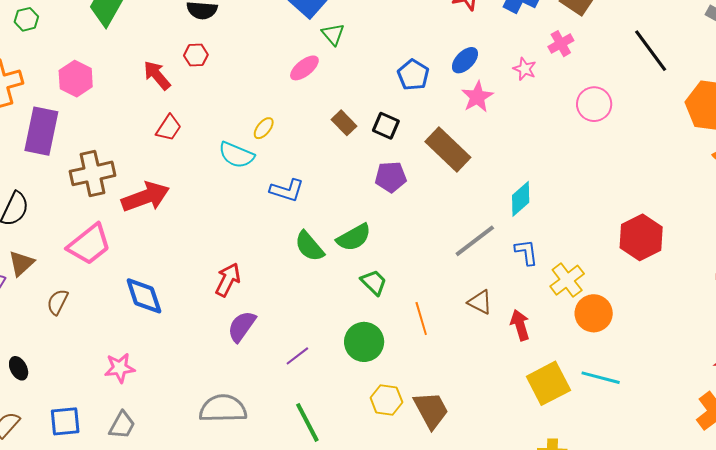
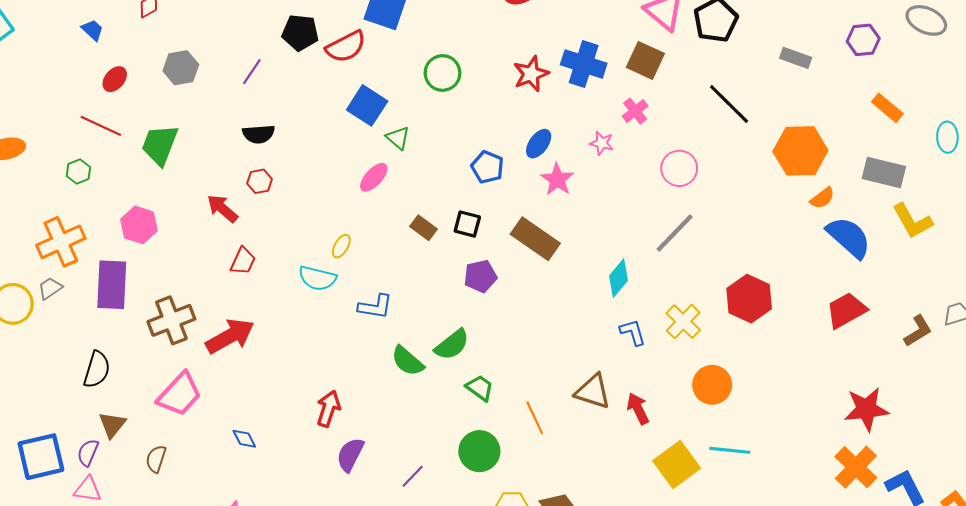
gray line: (475, 241) -> (675, 233), moved
yellow cross: (567, 280) -> (683, 322), moved
blue diamond: (144, 296) -> (244, 439), size x0.6
brown triangle: (480, 302) -> (593, 391), size x1.4

